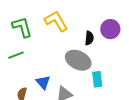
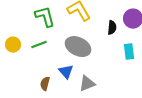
gray ellipse: (78, 60) -> (78, 47), moved
cyan rectangle: (97, 79) -> (129, 52), moved

